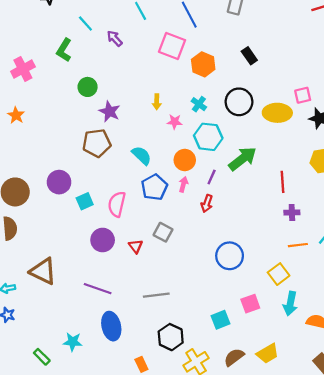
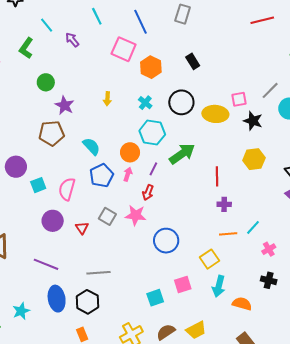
pink star: (175, 122) -> (136, 215), moved, size x1.5
black hexagon: (171, 337) -> (87, 302), moved
cyan star: (73, 342) -> (21, 311), turned -30

